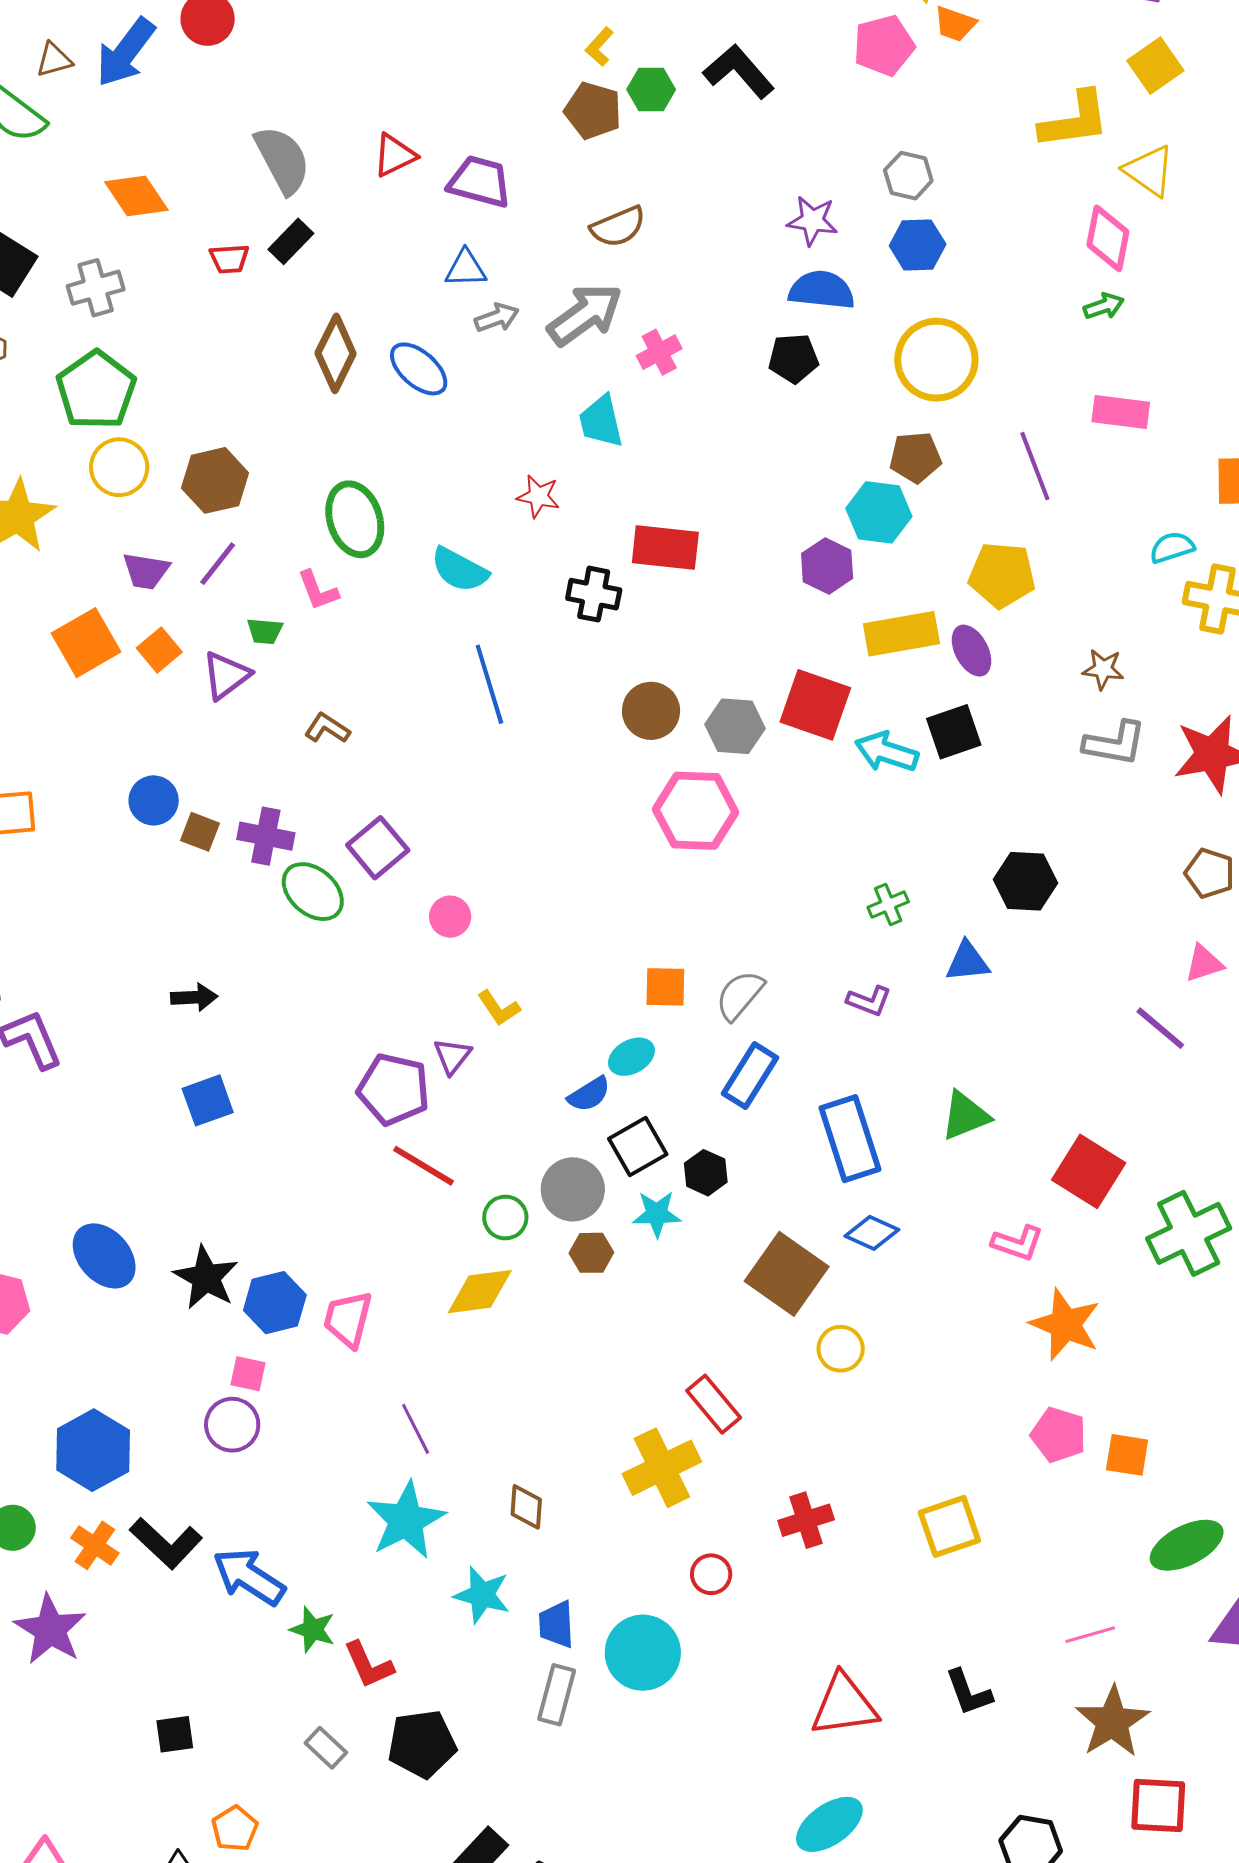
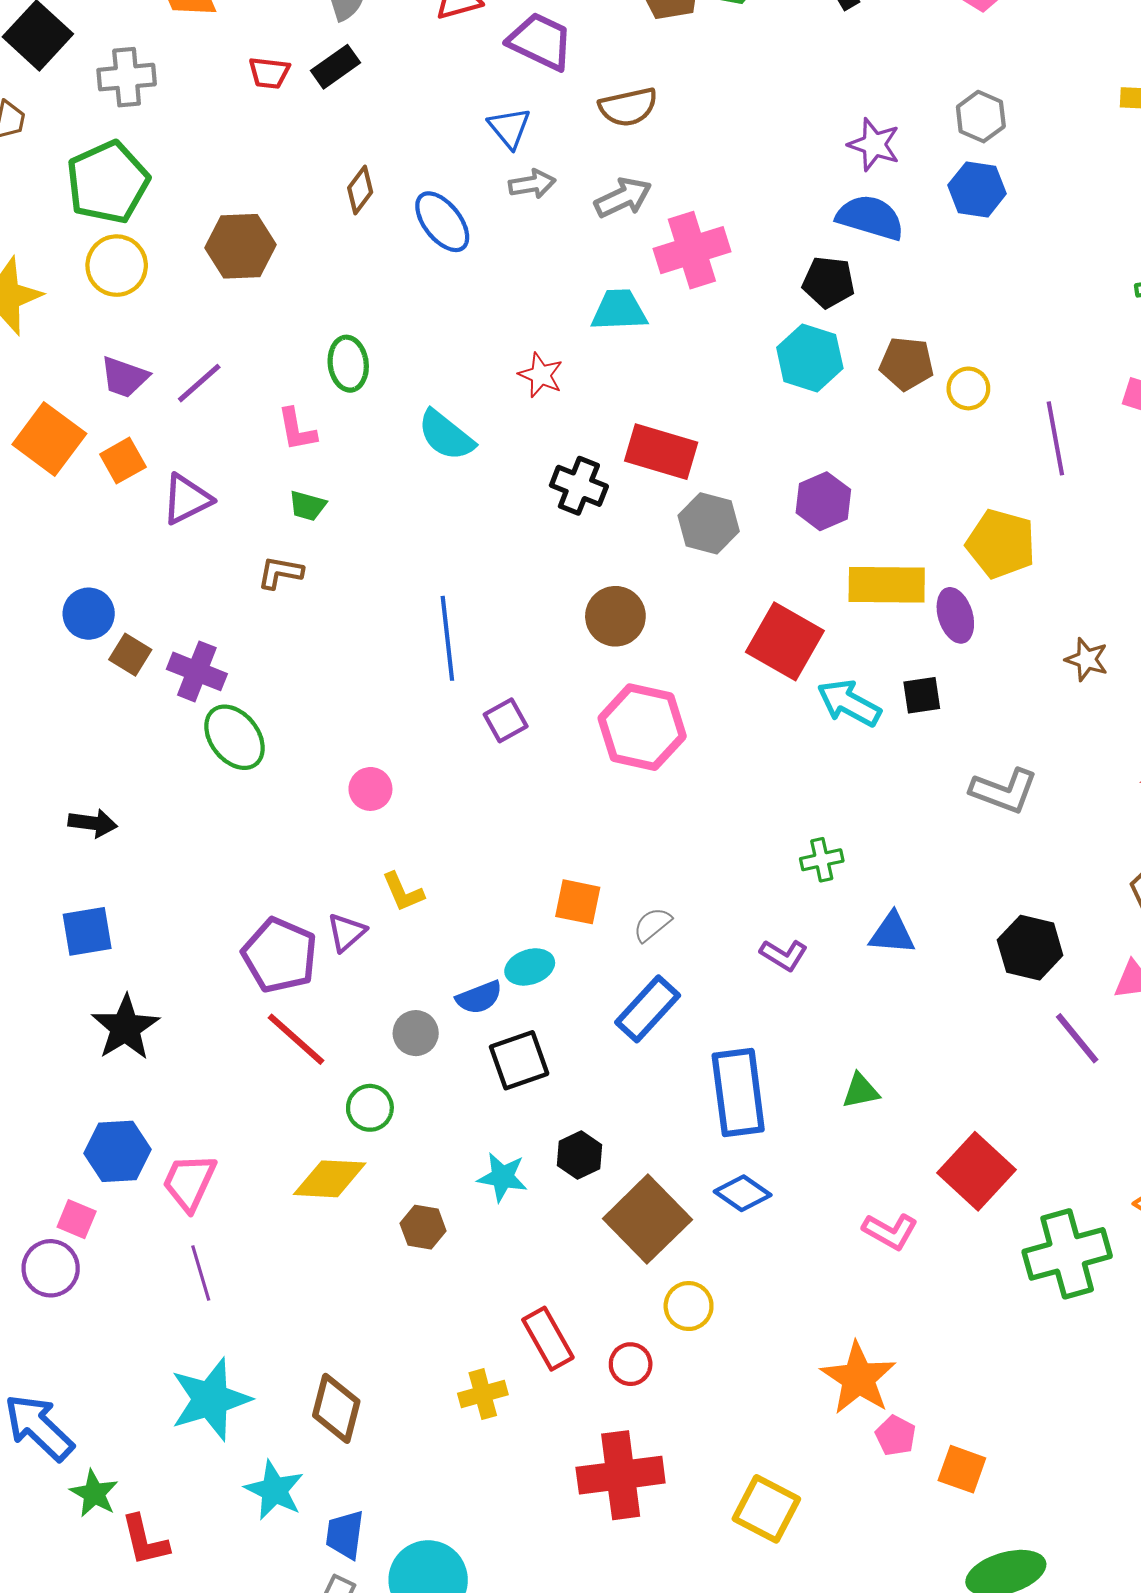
brown semicircle: (618, 227) -> (628, 107), moved
blue triangle: (466, 269) -> (509, 128), turned 42
gray arrow: (585, 315) -> (623, 198), size x0.7
pink cross: (659, 352) -> (692, 250), size x1.6
brown diamond: (336, 353) -> (360, 190), size x0.6
yellow circle: (936, 360) -> (968, 388), moved, size x0.5
cyan trapezoid: (601, 421) -> (619, 310), turned 90
brown pentagon: (915, 457) -> (907, 364), moved
brown hexagon: (215, 480) -> (241, 246), moved
cyan hexagon: (879, 512) -> (810, 358), moved
green ellipse: (355, 519) -> (348, 364), size x0.7
green trapezoid: (265, 631) -> (307, 506), moved
orange square: (86, 643) -> (49, 439), turned -34
blue line: (489, 684) -> (447, 638), moved
gray hexagon: (735, 726) -> (709, 523), moved
brown L-shape: (327, 728) -> (280, 573), turned -33
black square: (954, 732) -> (922, 695), size x0.7
gray L-shape: (1115, 743) -> (1004, 791), moved
purple square: (378, 848) -> (506, 720), moved, size x0.7
black hexagon: (1026, 881) -> (1030, 948), moved
gray semicircle: (740, 995) -> (652, 925), size x0.7
green triangle: (965, 1116) -> (861, 1091), size x0.7
black hexagon: (706, 1173) -> (579, 1155), moved
gray circle: (573, 1189) -> (416, 1033), moved, size x0.7
cyan star: (657, 1214) -> (502, 1177), moved
brown hexagon: (591, 1253) -> (423, 1227), moved
black star: (206, 1278) -> (125, 1028), moved
orange star: (1065, 1325) -> (858, 1378), moved
purple line: (416, 1429) -> (201, 1273), moved
pink pentagon: (1059, 1435) -> (896, 1436), size x0.7
yellow cross: (662, 1468) -> (483, 1394), size x0.6
brown diamond: (526, 1507) -> (336, 1408), size x1.4
red cross: (806, 1520) -> (621, 1475), size x1.5
yellow square: (949, 1526) -> (766, 1509), turned 36
red circle: (711, 1574) -> (631, 1364), moved

